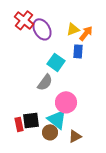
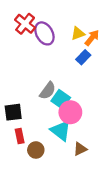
blue rectangle: (78, 51) -> (83, 57), turned 40
cyan square: (56, 62) -> (61, 99), moved
black square: (31, 120) -> (13, 112), moved
brown circle: (50, 132) -> (36, 150), moved

